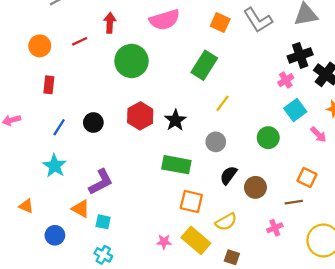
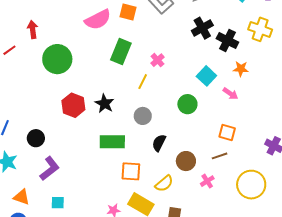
pink semicircle: (165, 20) -> (98, 20), moved
pink cross: (286, 80) -> (158, 60), moved
black circle: (93, 123) -> (36, 138), moved
brown circle: (255, 187) -> (186, 161), moved
orange triangle: (81, 209) -> (22, 197), moved

